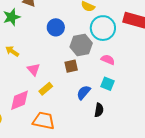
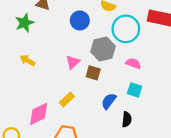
blue circle: (56, 27) -> (80, 20), moved
brown square: (71, 66) -> (93, 73), turned 32
pink triangle: (34, 69) -> (73, 62), moved, turned 32

